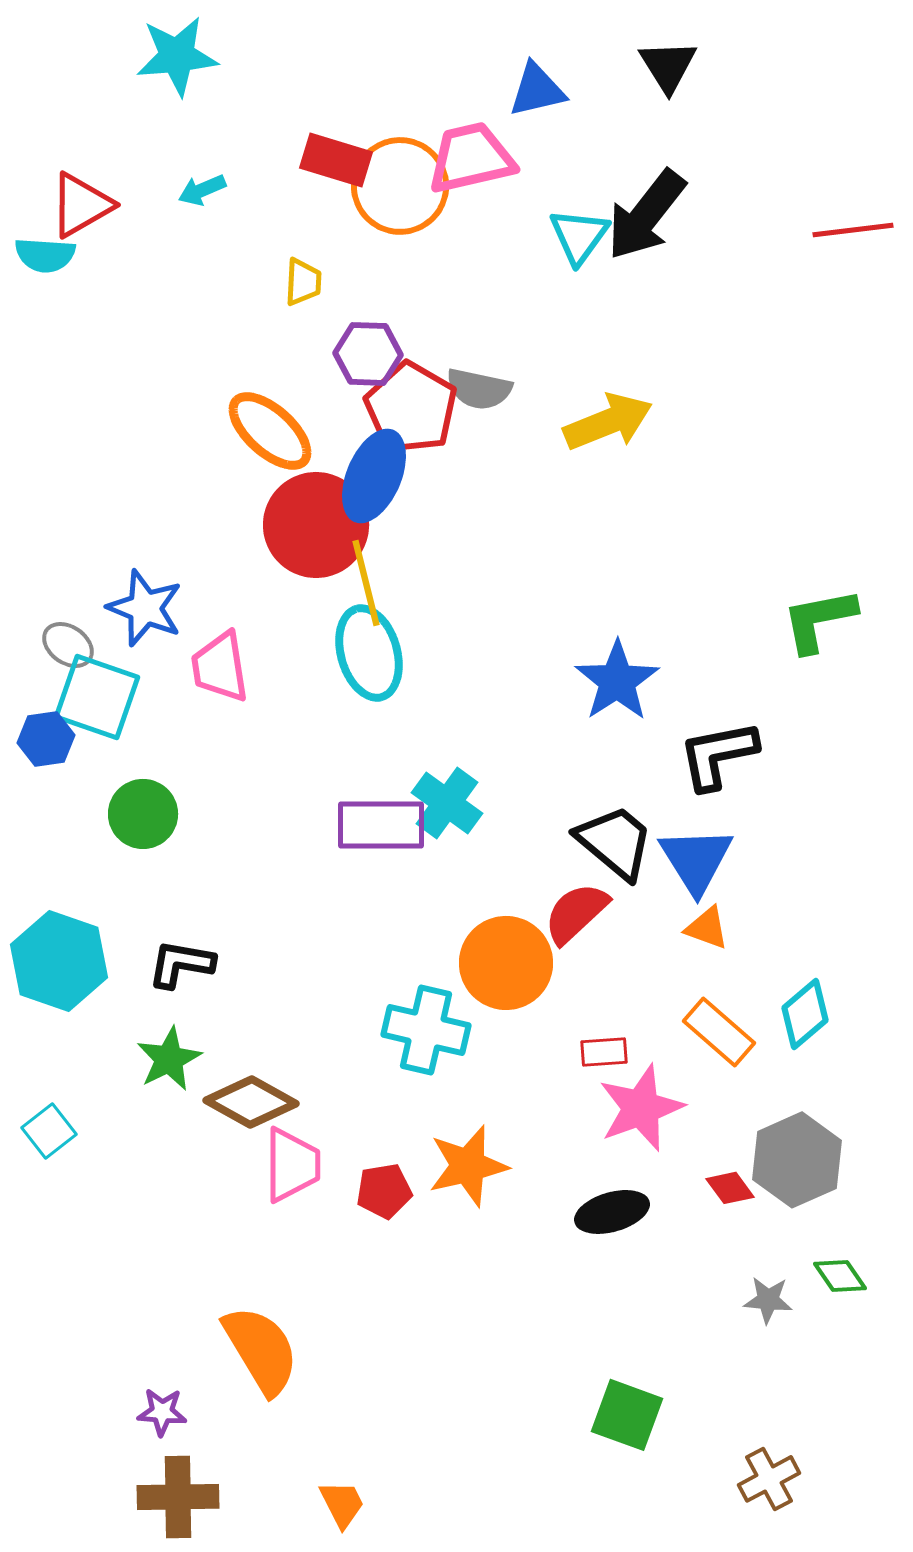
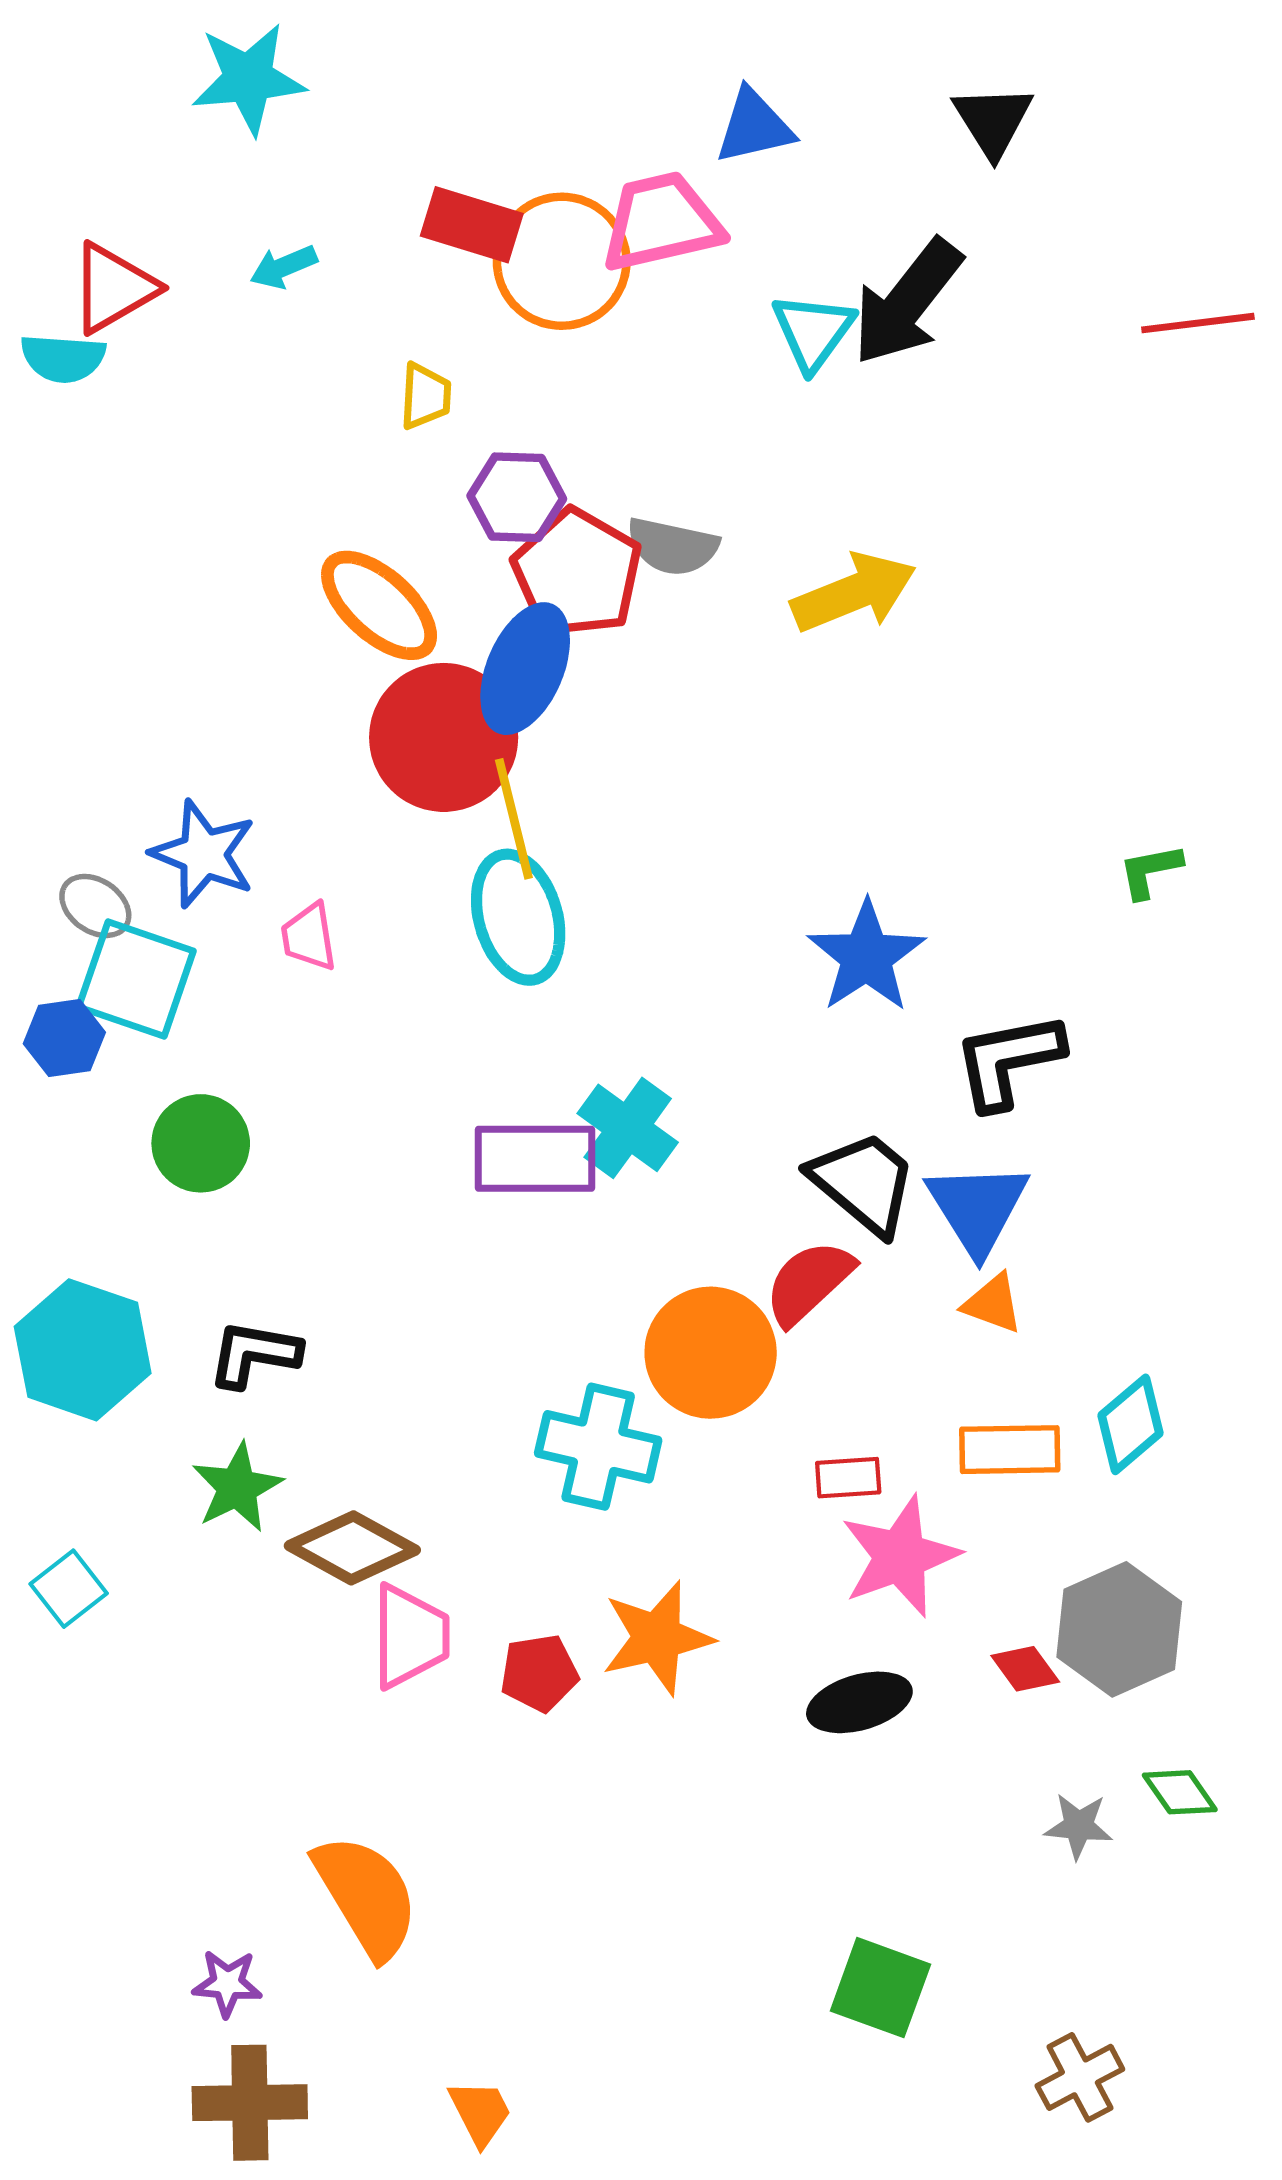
black triangle: (668, 66) -> (993, 121), moved
green L-shape: (819, 620) -> (1150, 871), size x0.6
pink trapezoid: (220, 667) -> (309, 937), size x0.7
orange rectangle: (719, 1032) -> (1010, 1450), turned -42

